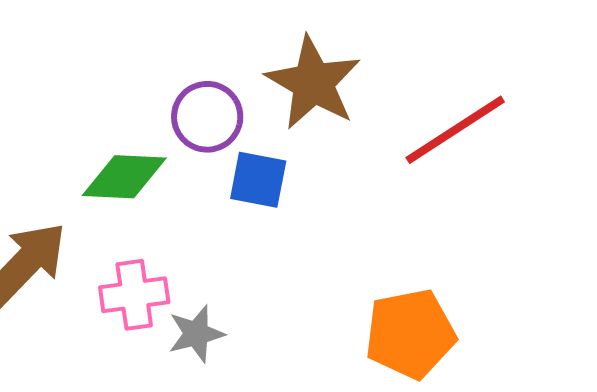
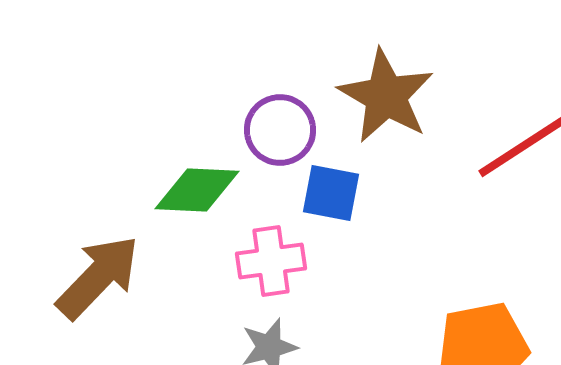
pink cross: (134, 295) -> (271, 261), moved

